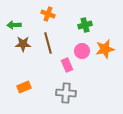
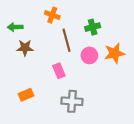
brown line: (48, 43) -> (66, 40), moved
pink rectangle: (67, 65) -> (59, 71), moved

